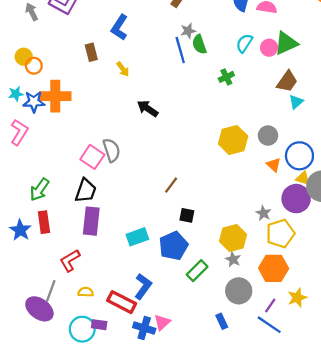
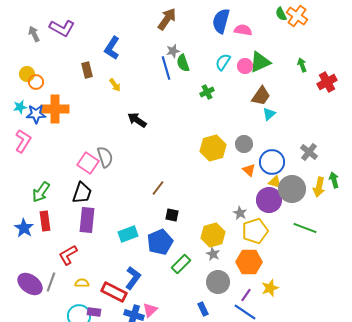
purple ellipse: (39, 309) -> (30, 284), moved

